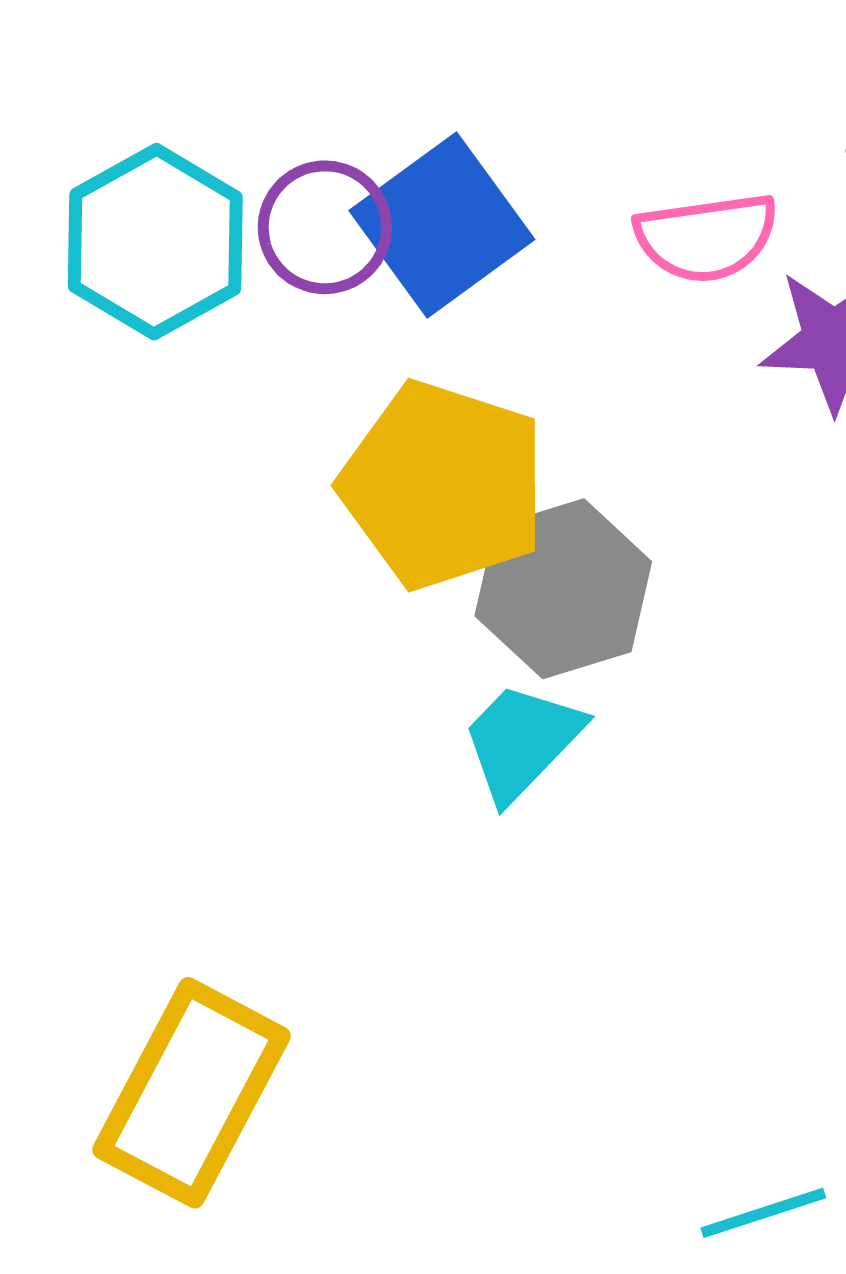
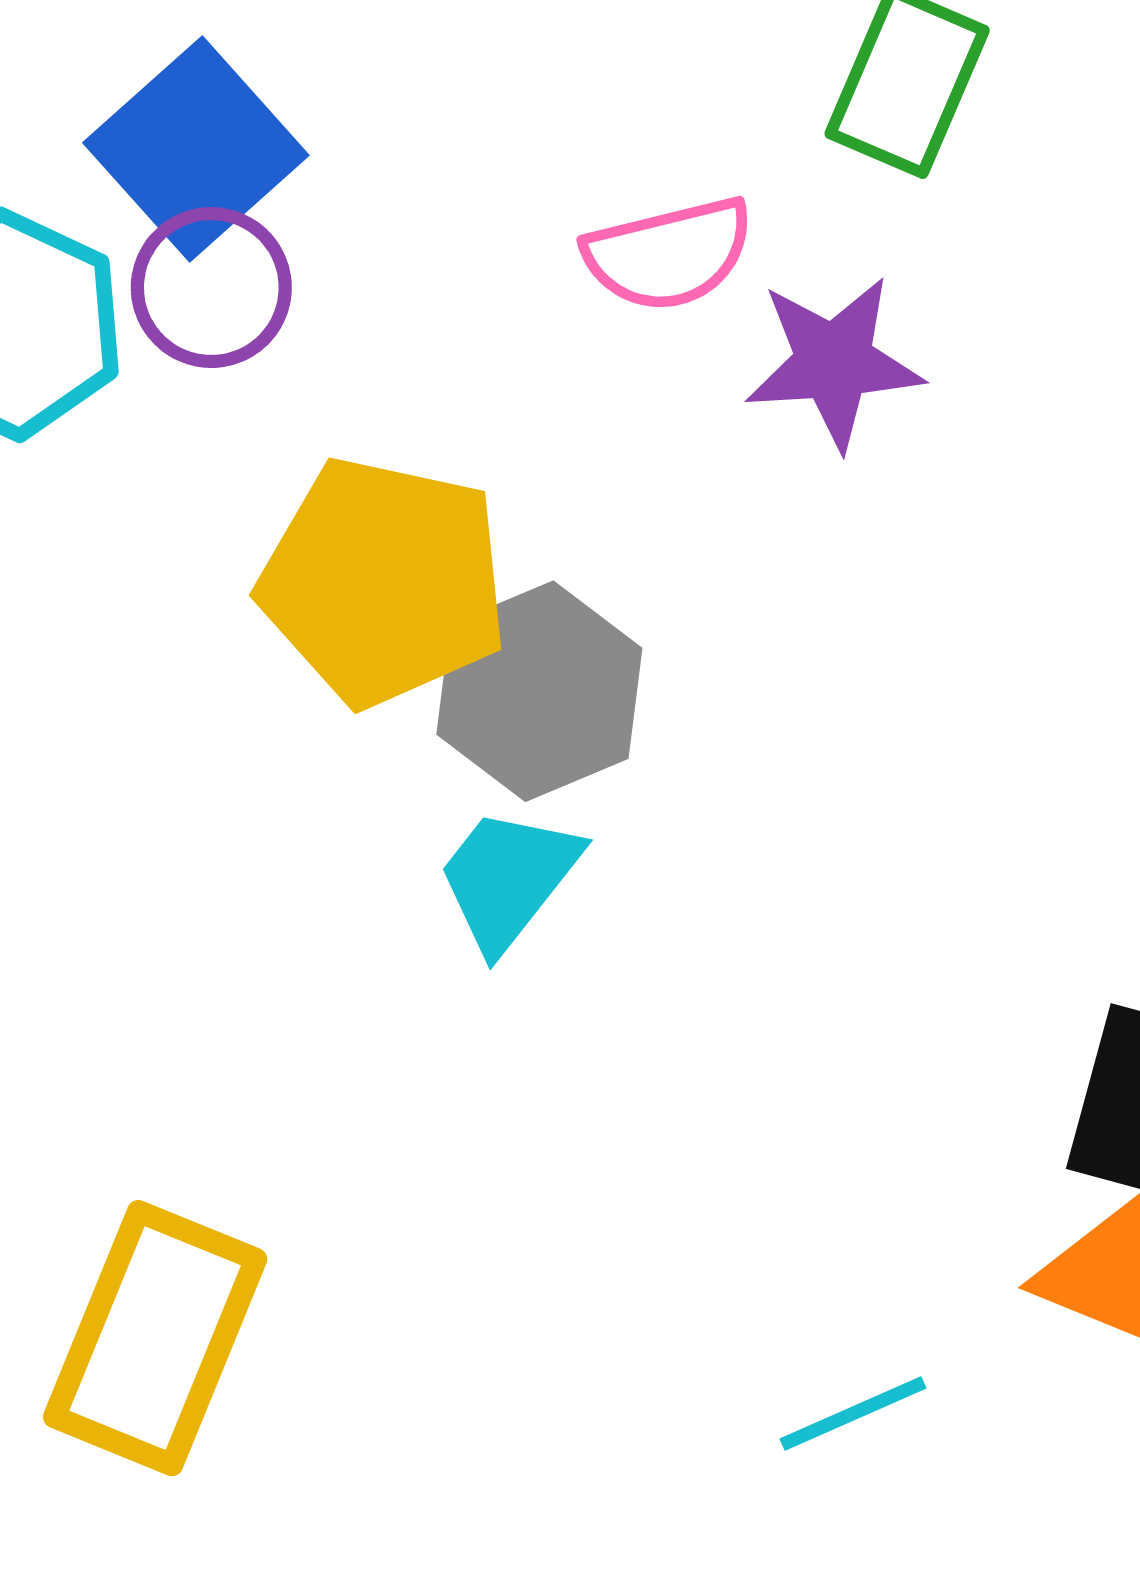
blue square: (442, 225) -> (196, 149), moved

